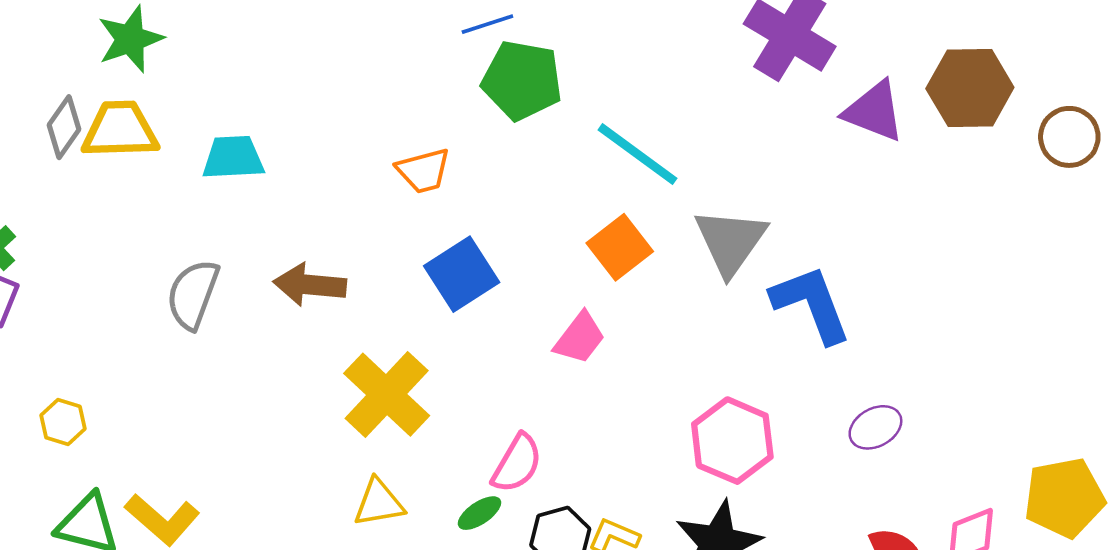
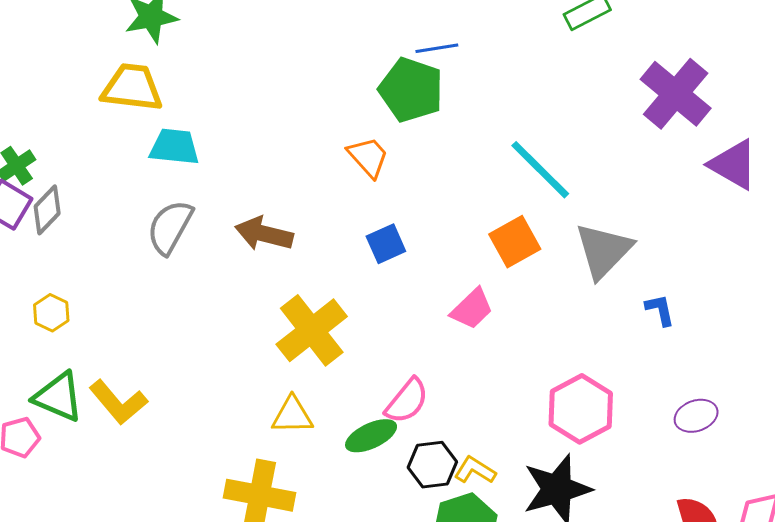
green pentagon: (522, 80) -> (411, 90), moved
gray diamond: (64, 127) -> (47, 210), moved
cyan trapezoid: (233, 158) -> (174, 147), moved
orange trapezoid: (423, 171) -> (368, 157), turned -126
blue square: (462, 274) -> (386, 244), size x0.7
blue L-shape: (811, 304) -> (660, 310), size x0.5
green ellipse: (479, 513) -> (371, 436), size x1.4

